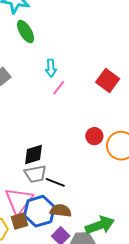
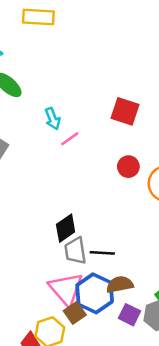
pink line: (59, 88) -> (70, 139), turned 35
red circle: (94, 136) -> (128, 167), moved
gray trapezoid: (35, 174) -> (75, 251), turned 110

